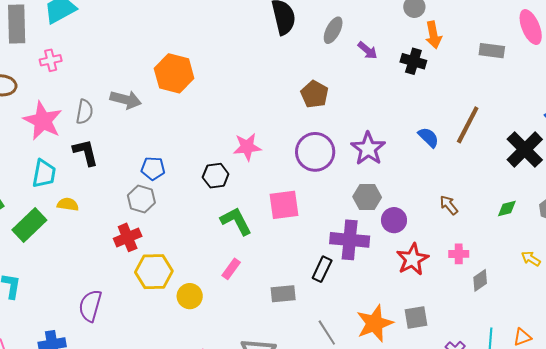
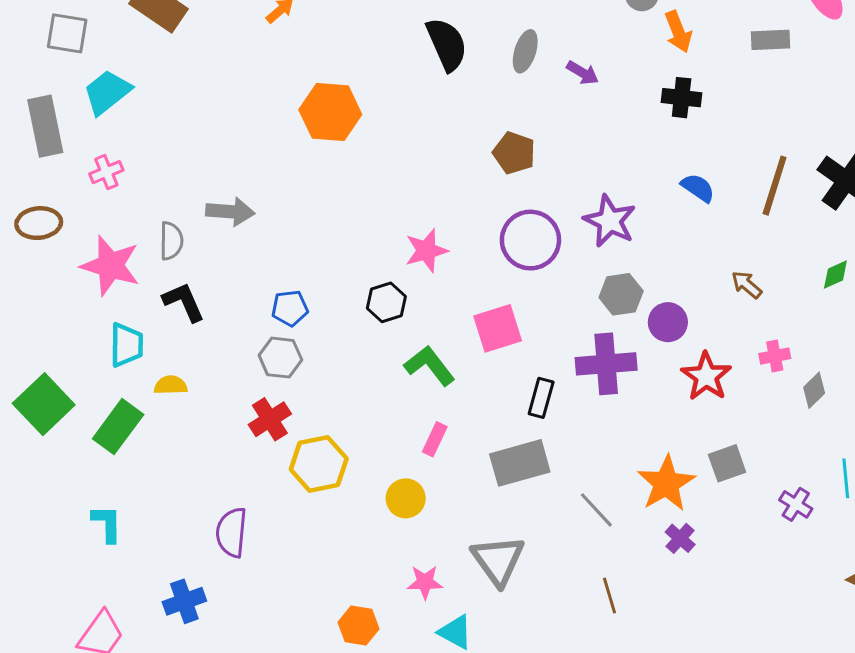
black cross: (413, 61) -> (682, 98), moved
orange hexagon: (174, 73) -> (330, 112), moved
brown line: (468, 125) -> (775, 186), moved
black rectangle: (322, 269) -> (541, 398), moved
gray rectangle: (283, 294) -> (520, 463), size x1.5
yellow circle: (190, 296) -> (406, 498), moved

